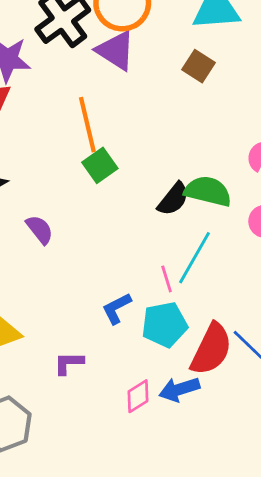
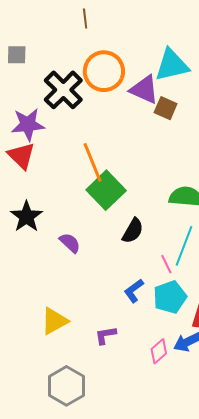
purple triangle: (116, 51) -> (144, 90), moved
green square: (100, 165) -> (106, 190), size x1.5
black semicircle: (173, 199) -> (133, 231), moved

